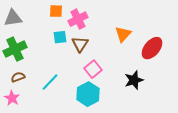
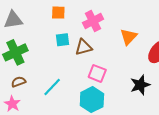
pink cross: (78, 19) -> (93, 21), moved
brown triangle: (80, 44) -> (84, 47), turned 42
pink square: (93, 69) -> (97, 73), turned -30

